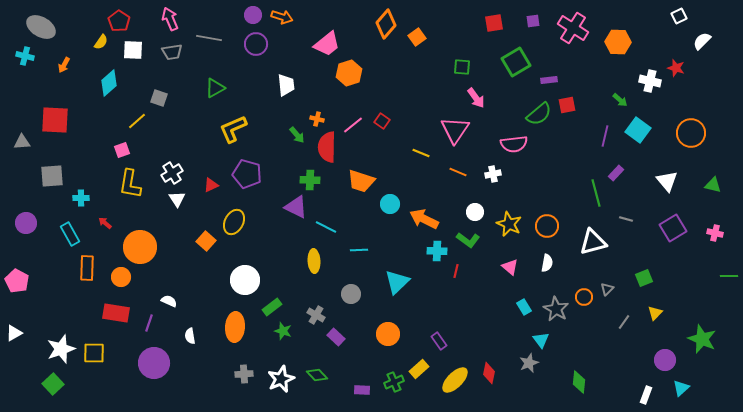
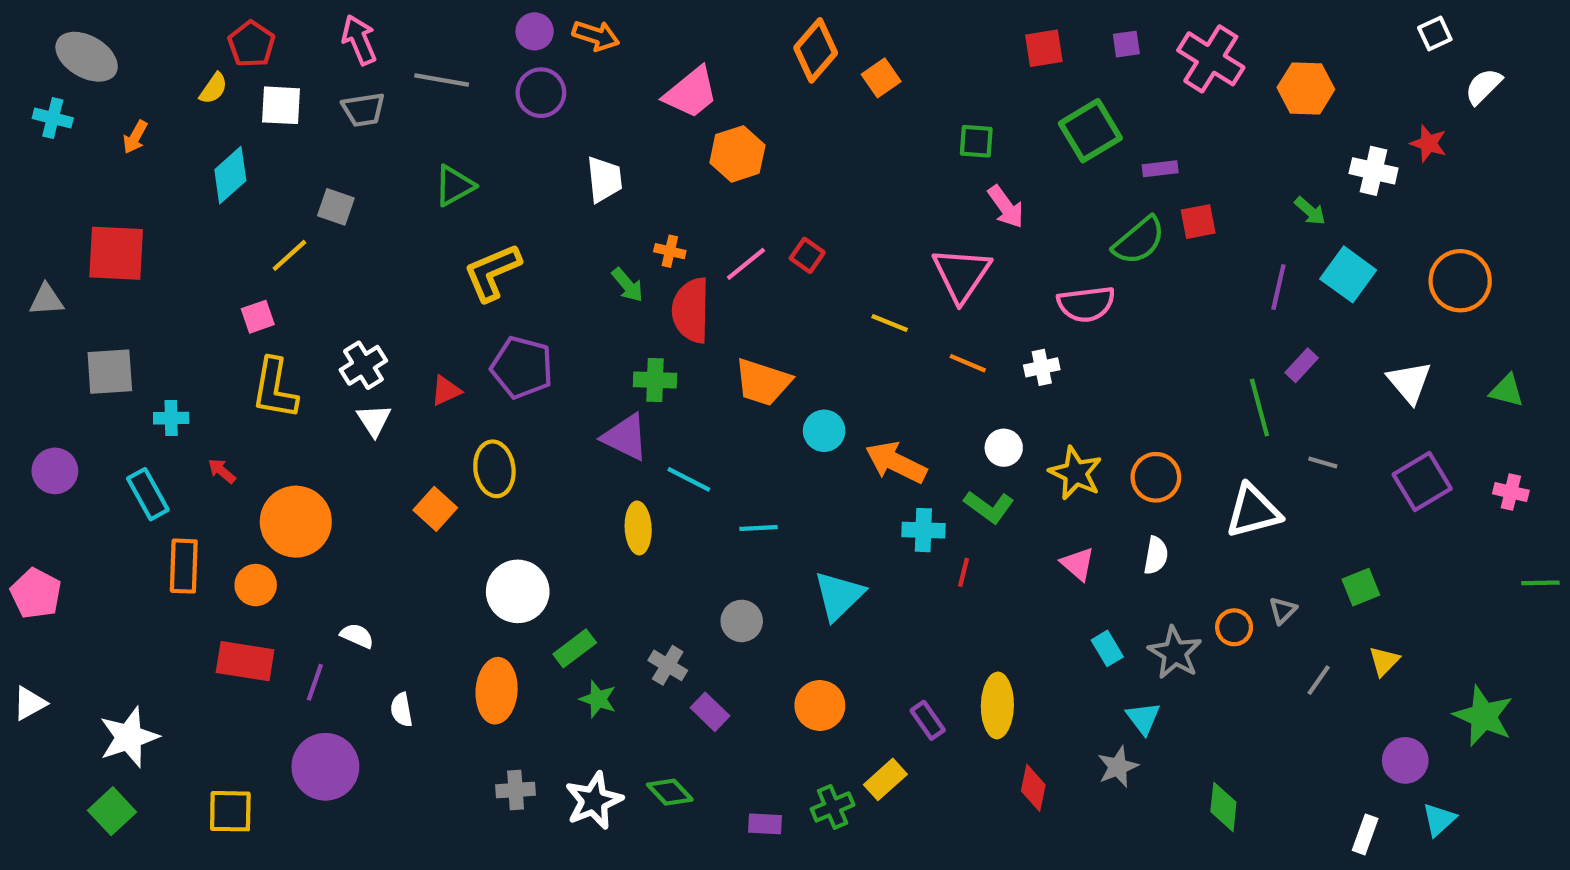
yellow ellipse: (234, 222) -> (494, 469), turned -35
yellow ellipse: (314, 261) -> (638, 528), moved
yellow square: (94, 353) -> (230, 811), moved
yellow ellipse: (455, 380) -> (997, 705), moved, turned -44

